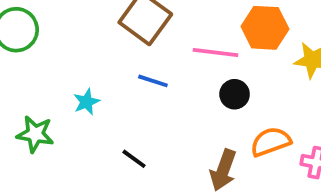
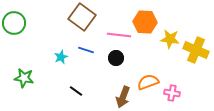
black circle: (235, 94) -> (116, 58), moved
cyan star: (86, 102) -> (61, 57), moved

